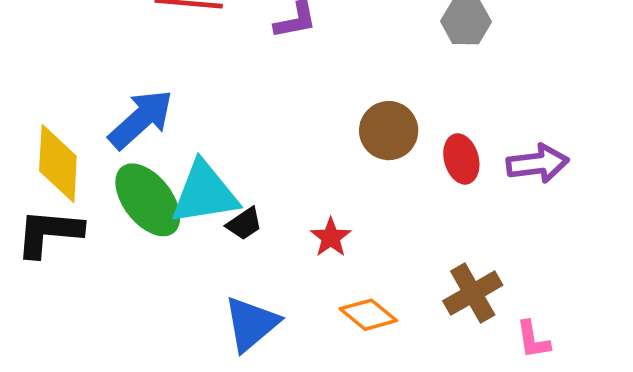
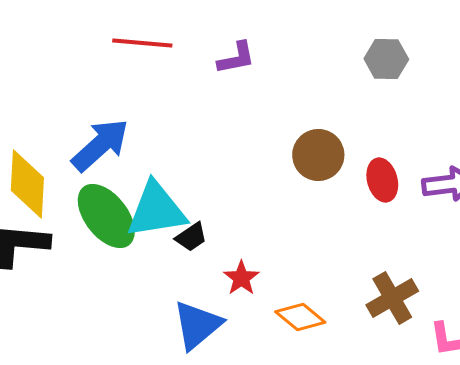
red star: (331, 237) -> (241, 278), moved

